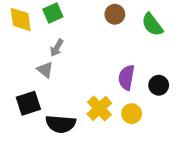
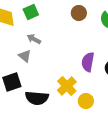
gray arrow: (57, 48) -> (34, 39), turned 88
yellow circle: (132, 114) -> (86, 101), moved

